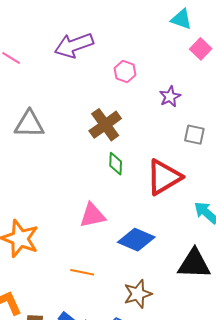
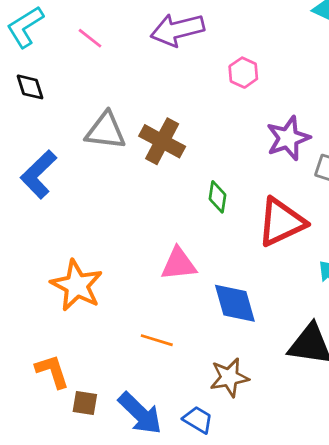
purple star: (170, 97) -> (288, 138), moved, size x1.5
brown cross: (105, 125) -> (162, 141), moved, turned -32
blue diamond: (136, 240) -> (235, 303), turned 45

